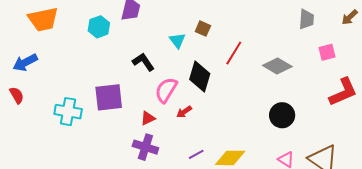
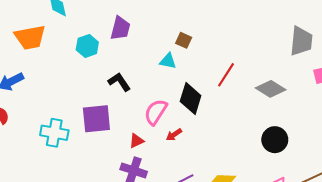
gray trapezoid: (306, 19) -> (301, 41), size x1.4
brown square: (203, 29) -> (184, 40), moved
cyan triangle: (177, 40) -> (168, 61), turned -42
black L-shape: (143, 62) -> (119, 82), moved

